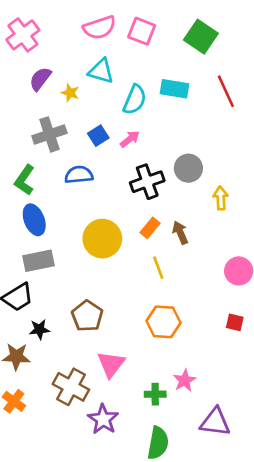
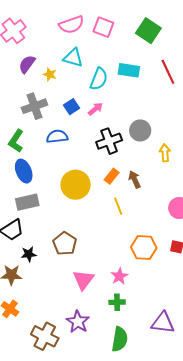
orange hexagon: (164, 322) -> (144, 248), moved
pink star: (185, 380) -> (119, 276), moved
brown cross: (71, 387) -> (45, 336), moved

